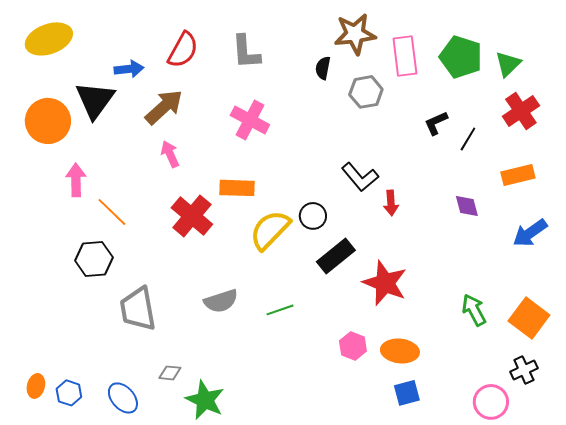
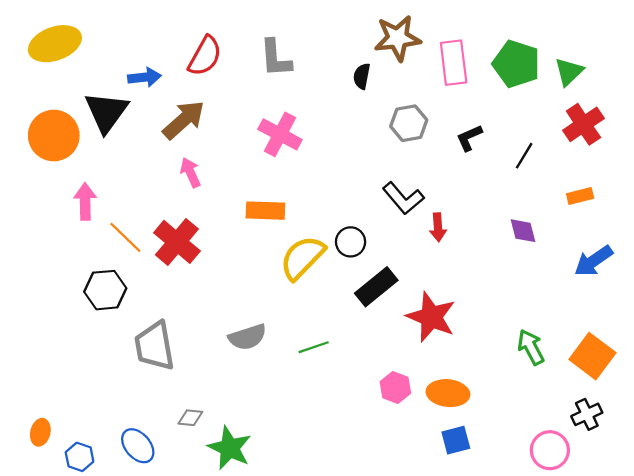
gray hexagon: (366, 92) -> (409, 123), moved
black L-shape: (436, 123) -> (469, 138), moved
orange rectangle: (518, 175) -> (580, 196), size x0.7
red cross: (192, 216) -> (177, 242), moved
blue hexagon: (69, 393) -> (80, 457), moved

